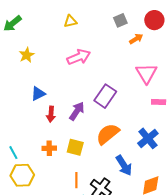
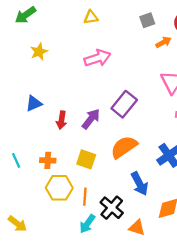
blue triangle: (38, 94) -> (34, 103), moved
orange cross: (49, 148) -> (48, 160), moved
yellow hexagon: (22, 175) -> (59, 188), moved

